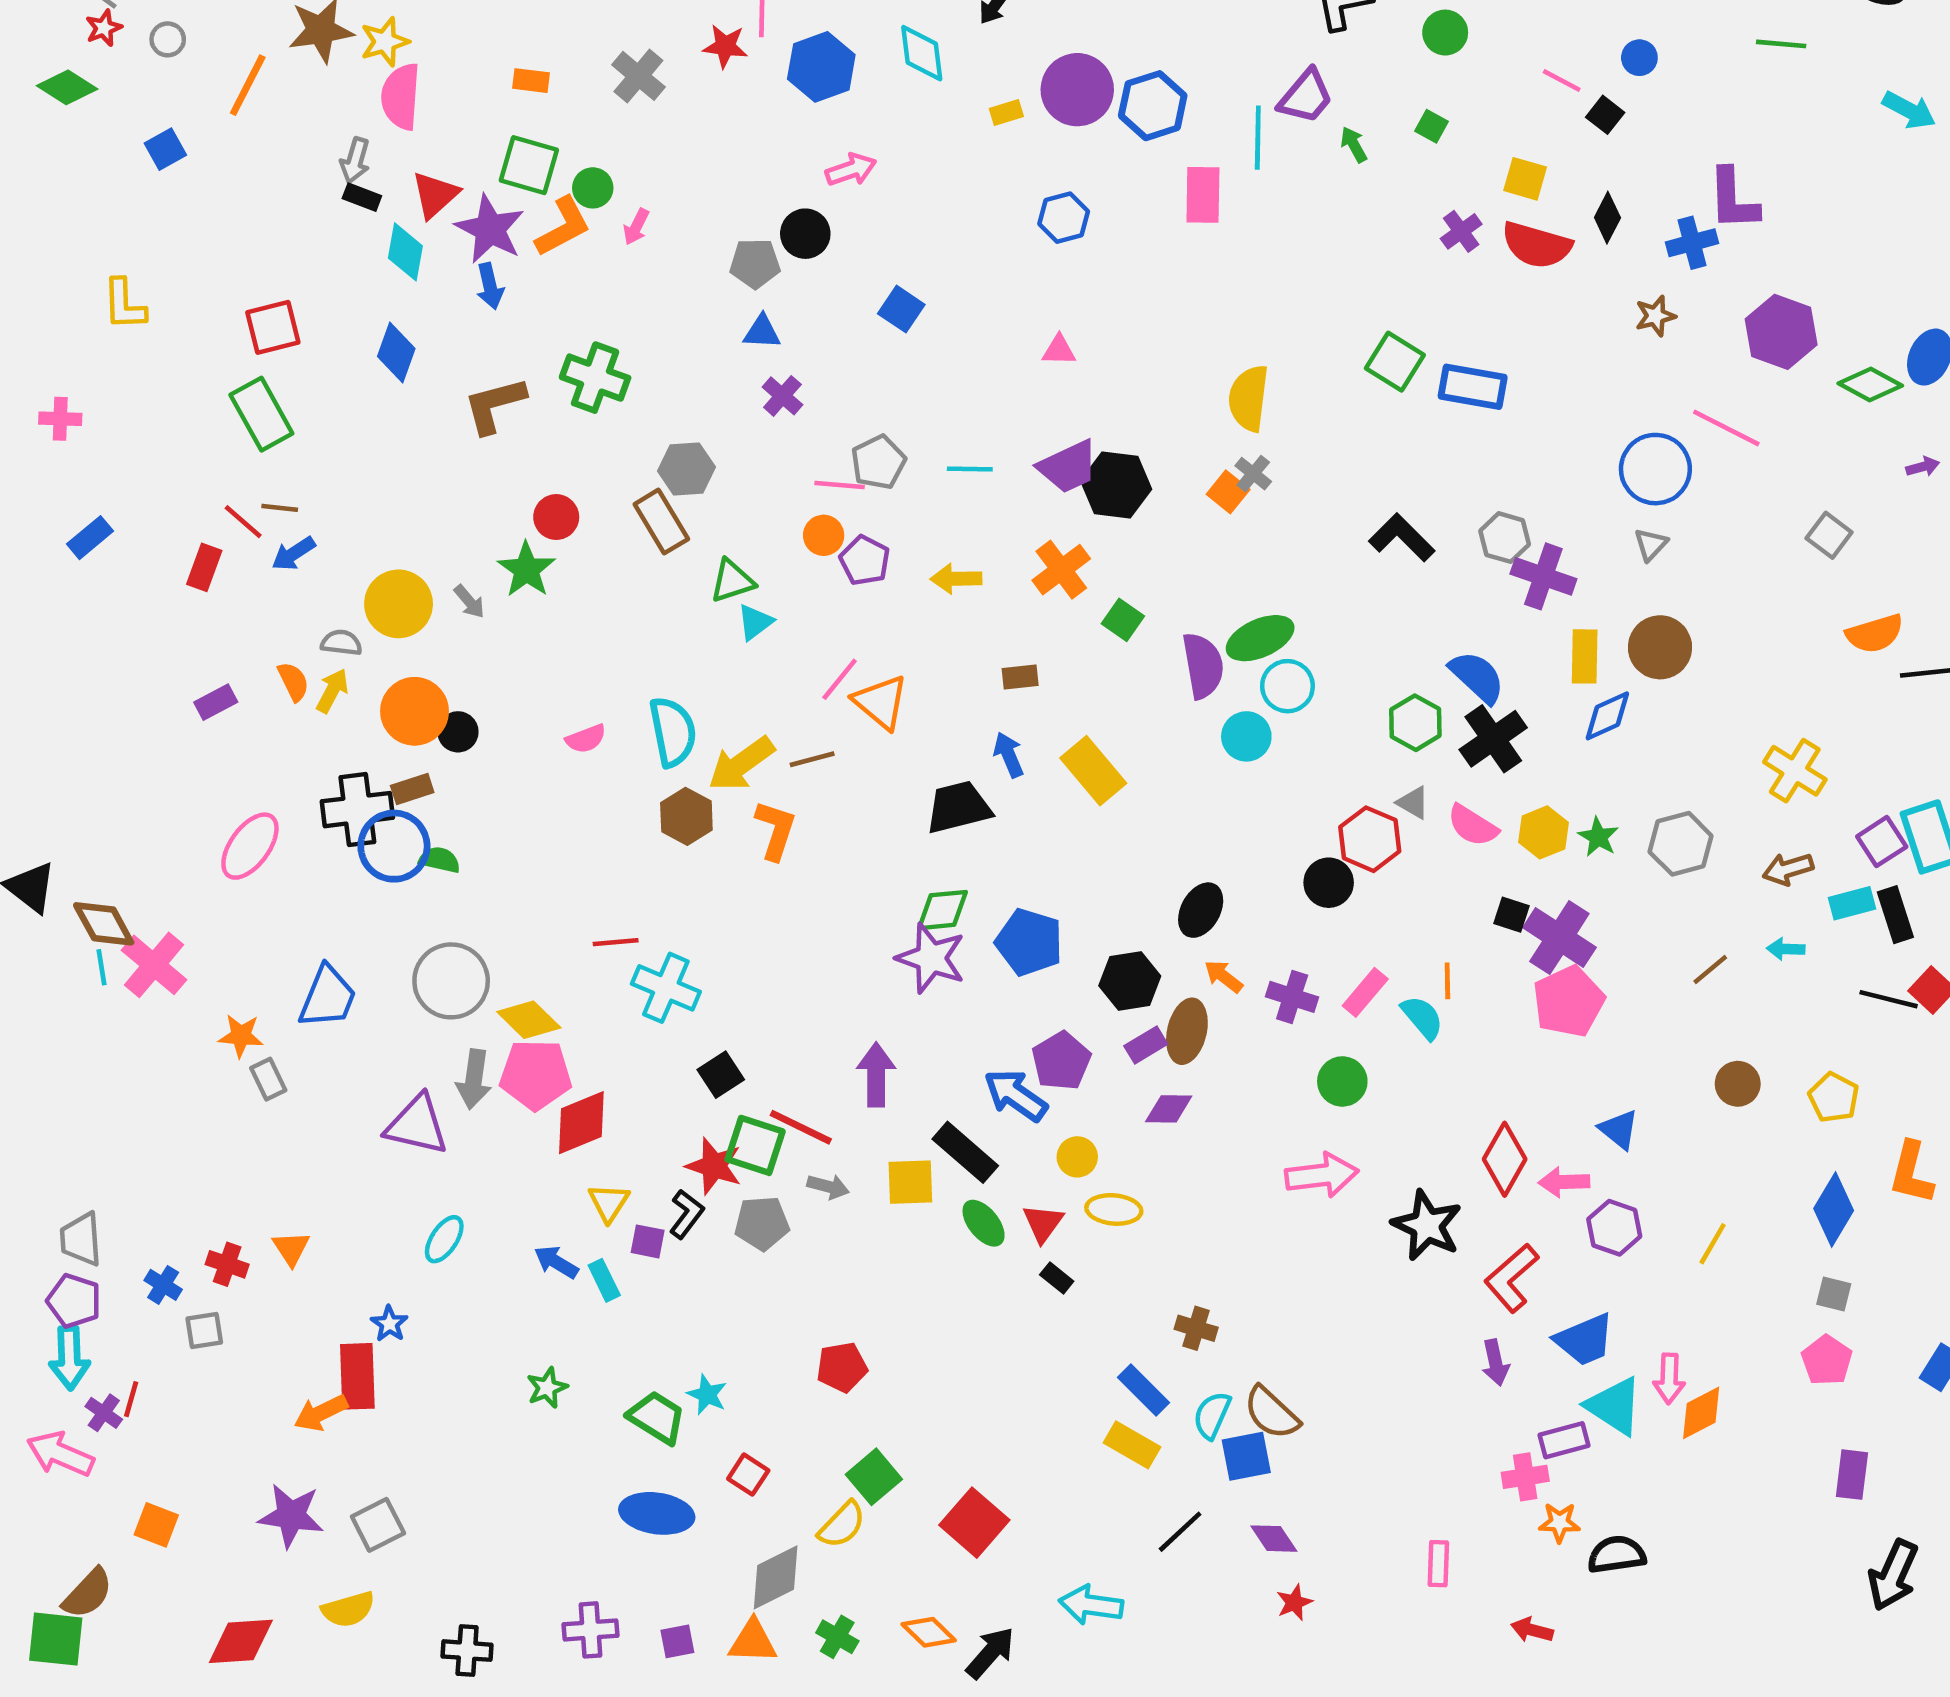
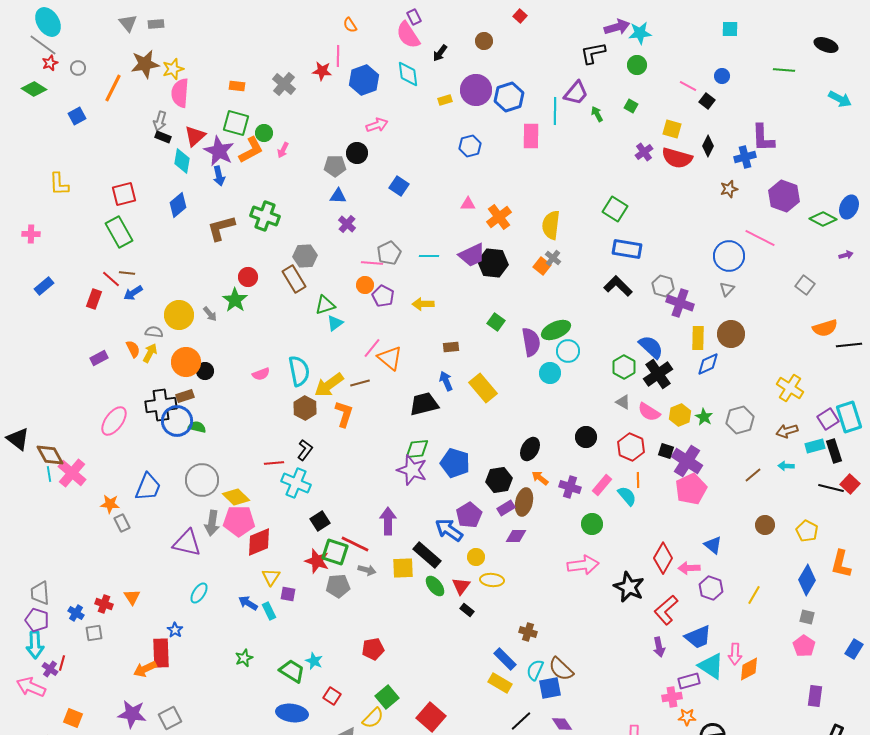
blue diamond: (396, 352) -> (178, 205), turned 30
blue rectangle: (1473, 387) -> (627, 249), moved
orange cross: (1061, 570) -> (499, 217), moved
red hexagon: (1370, 839) -> (631, 447), moved
black L-shape: (686, 1214) -> (305, 450), moved

